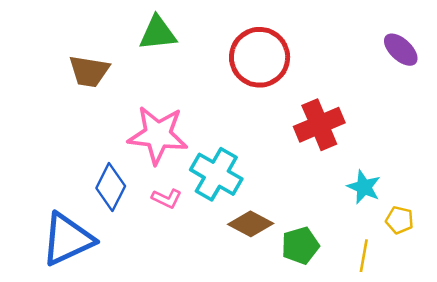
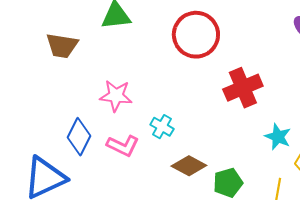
pink star: (158, 135) -> (116, 96), size x0.7
cyan cross: (216, 174) -> (162, 127), size x0.6
pink L-shape: (167, 198) -> (123, 146), size x1.4

